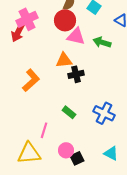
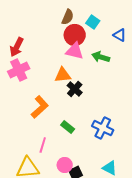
pink cross: (27, 19) -> (19, 70), moved
red circle: (65, 20) -> (75, 35), moved
black cross: (76, 74) -> (75, 89), turned -35
orange L-shape: (31, 80) -> (40, 107), moved

